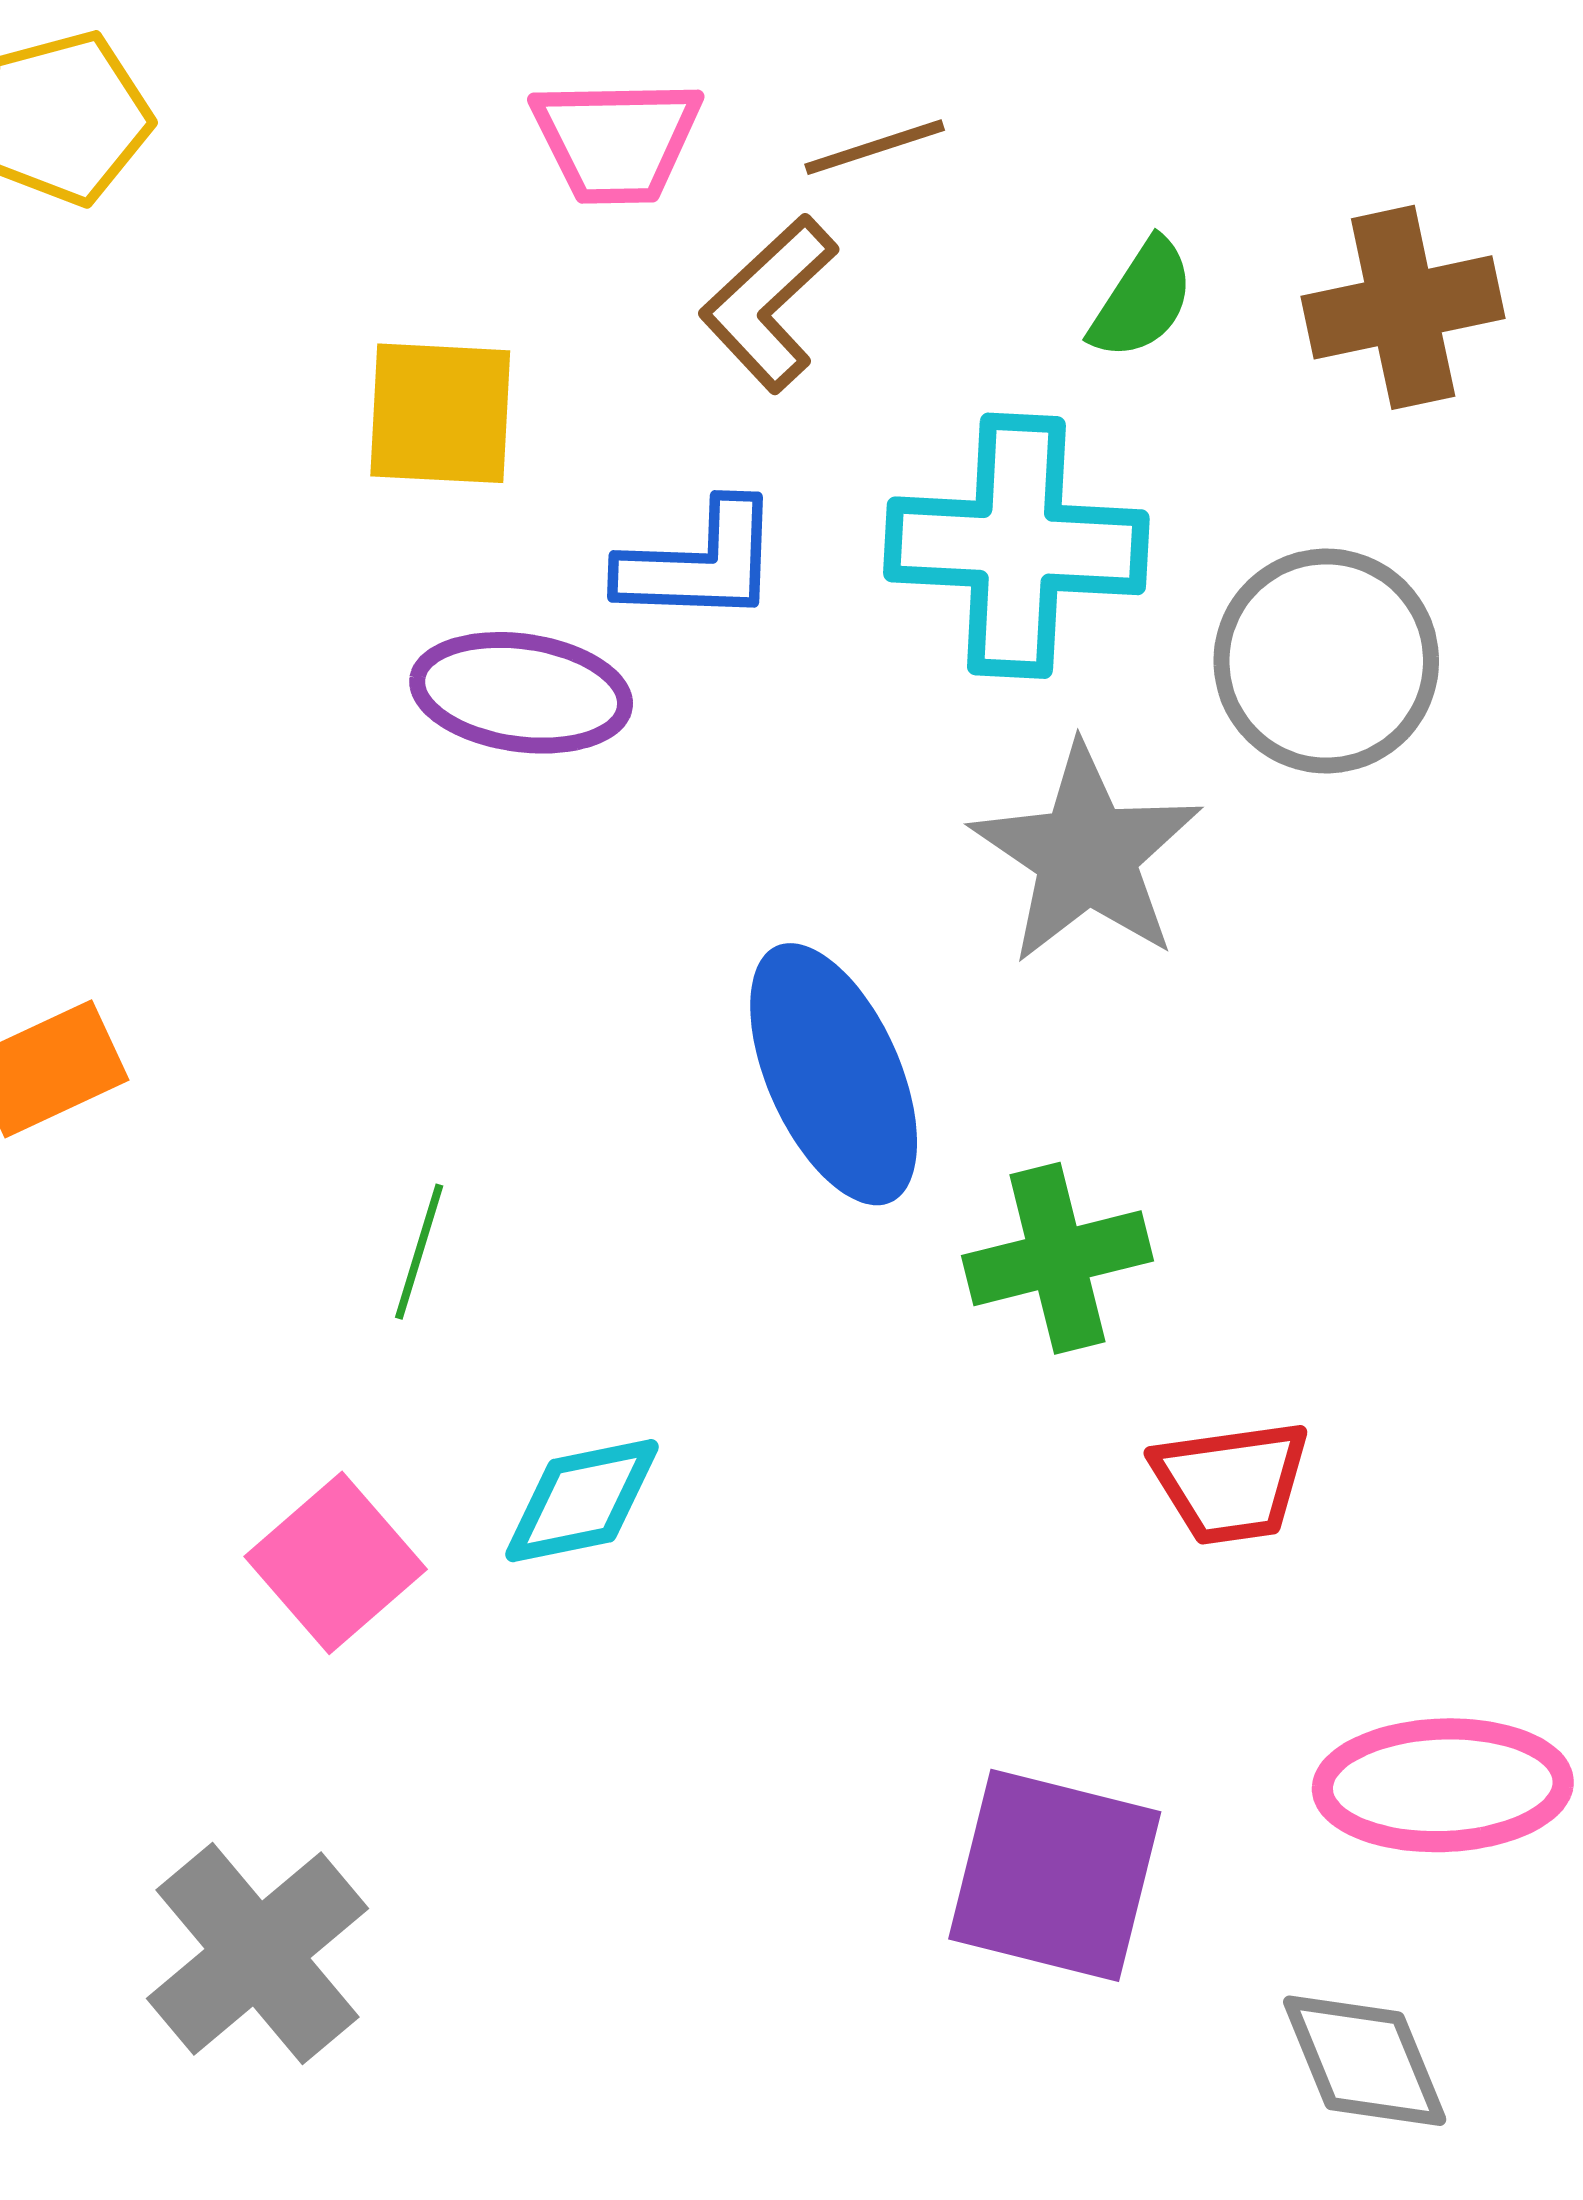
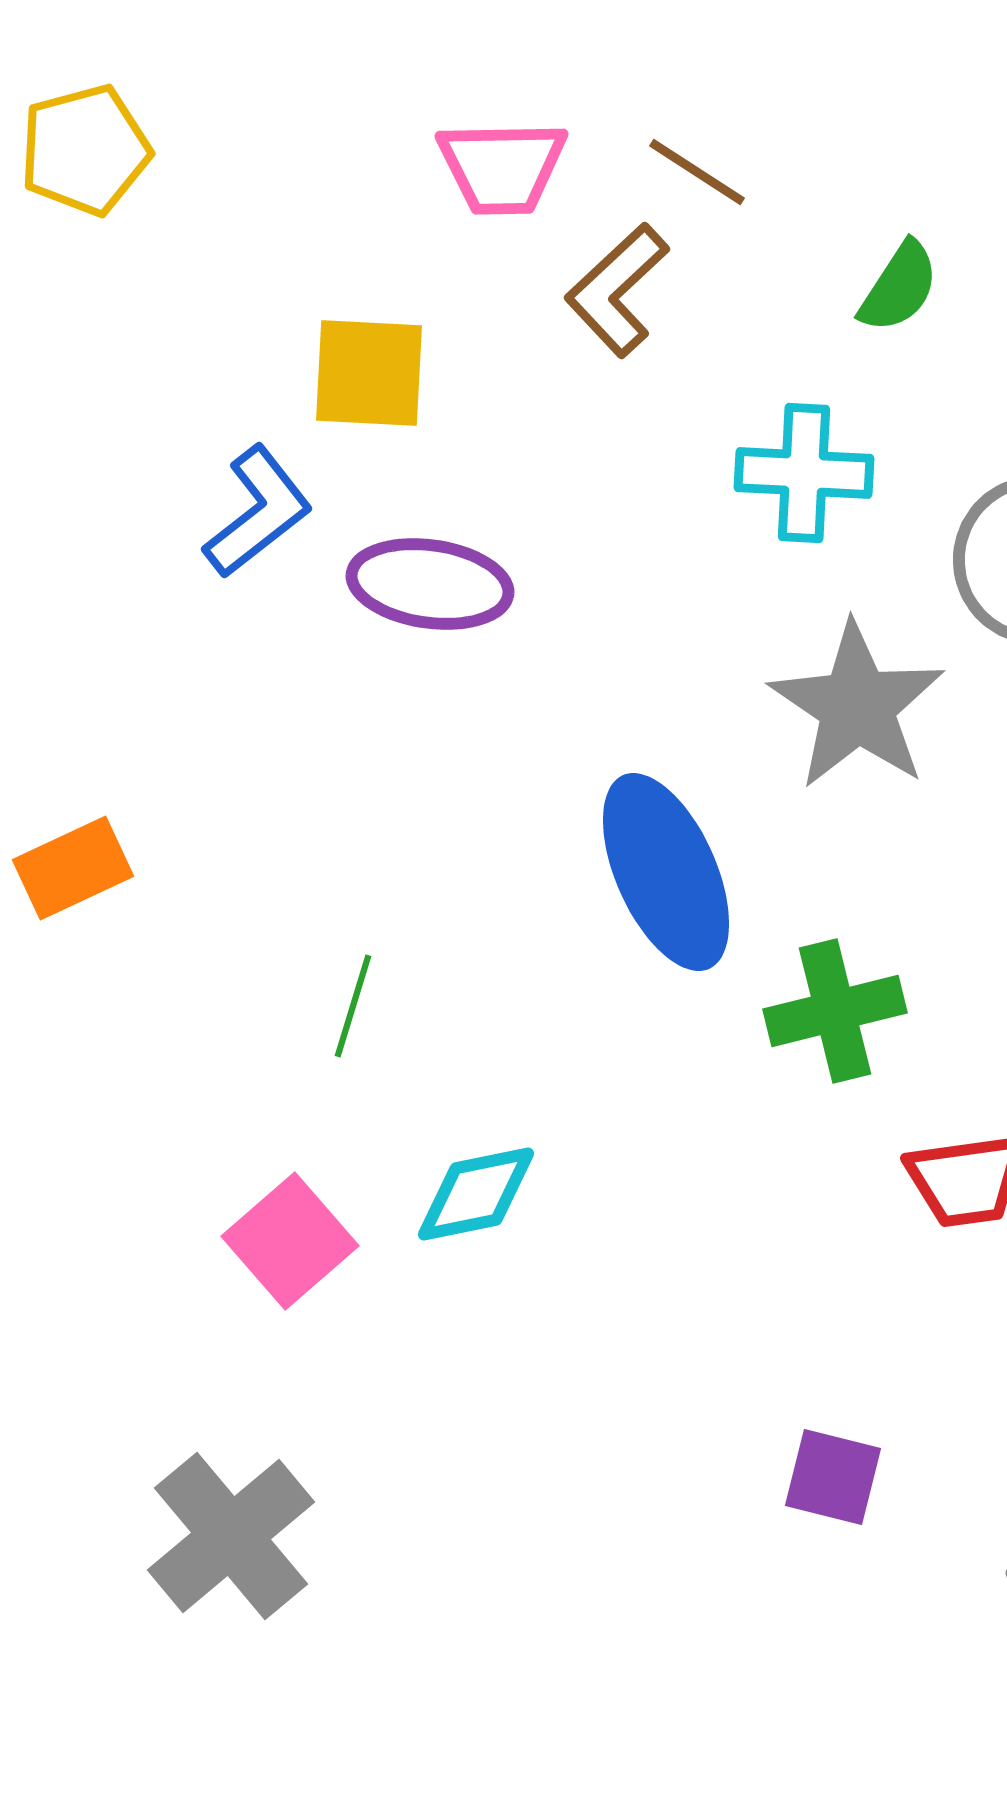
brown line: (875, 147) -> (697, 172), turned 51
cyan cross: (1016, 546) -> (804, 473), size x0.7
blue L-shape: (700, 563) -> (258, 512), moved, turned -40
purple square: (1055, 1875) -> (833, 1477), size x0.6

